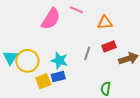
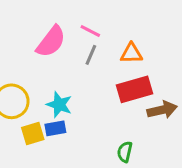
red rectangle: (109, 46) -> (134, 89), size x1.6
gray line: (87, 53) -> (91, 55), moved

